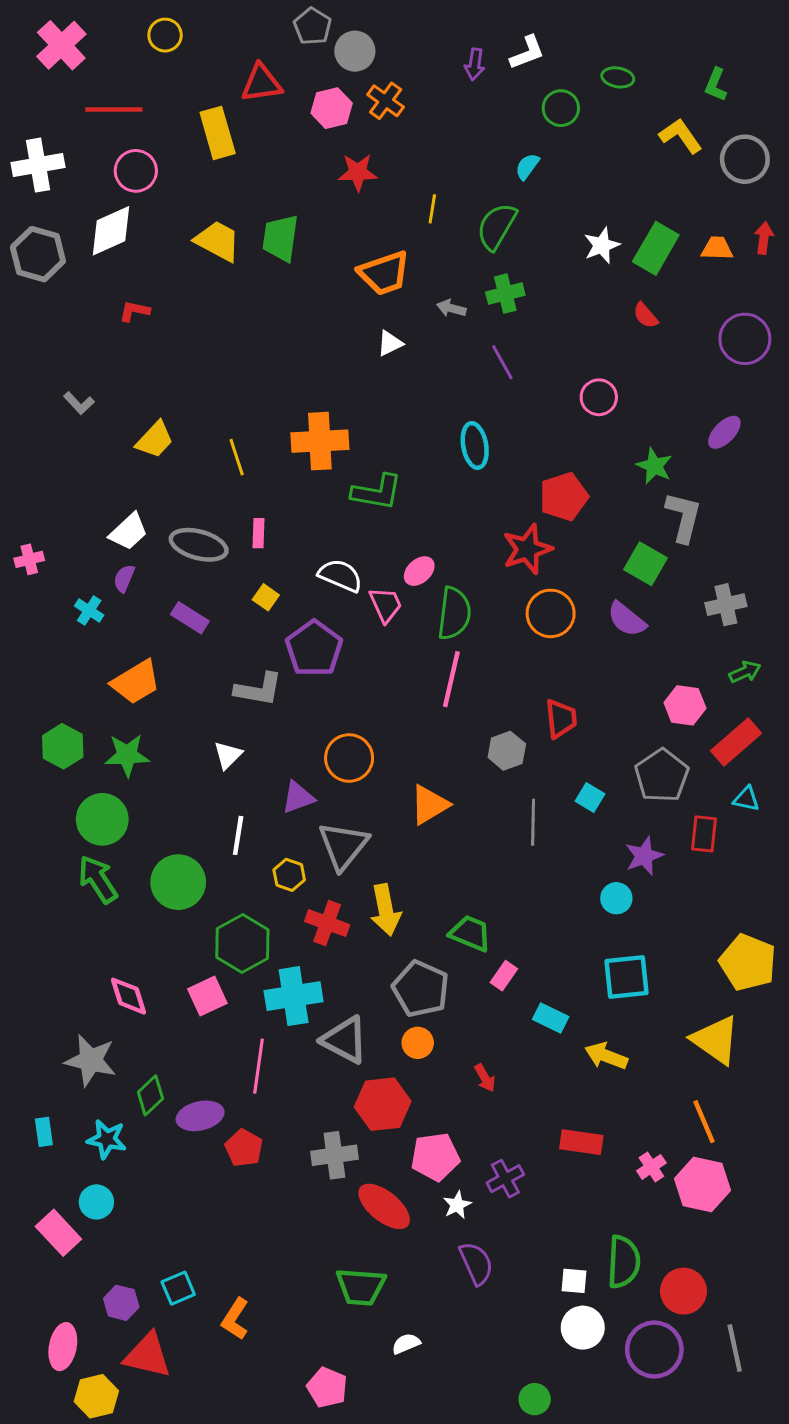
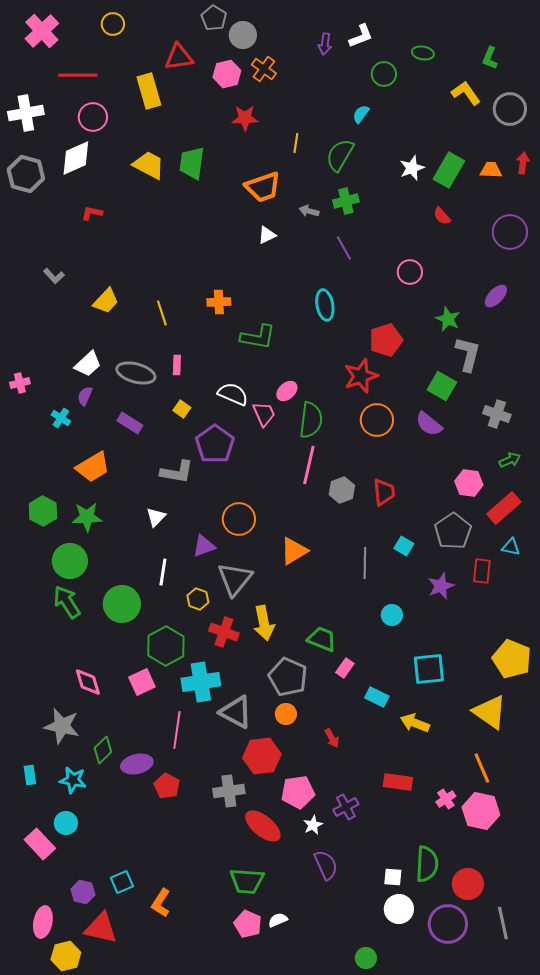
orange cross: (320, 441) -> (219, 302), size x0.6
gray cross: (726, 605) -> (497, 414), turned 32
gray hexagon: (507, 751) -> (342, 490), moved
cyan circle: (616, 898) -> (392, 615), moved
pink pentagon: (327, 1387) -> (248, 924), moved

